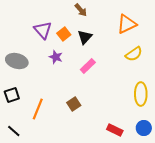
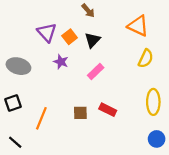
orange triangle: (127, 24) -> (138, 26), turned 50
yellow semicircle: (134, 54) -> (146, 58), turned -30
brown square: (74, 104) -> (80, 113), turned 32
red rectangle: (115, 130) -> (108, 110), moved

